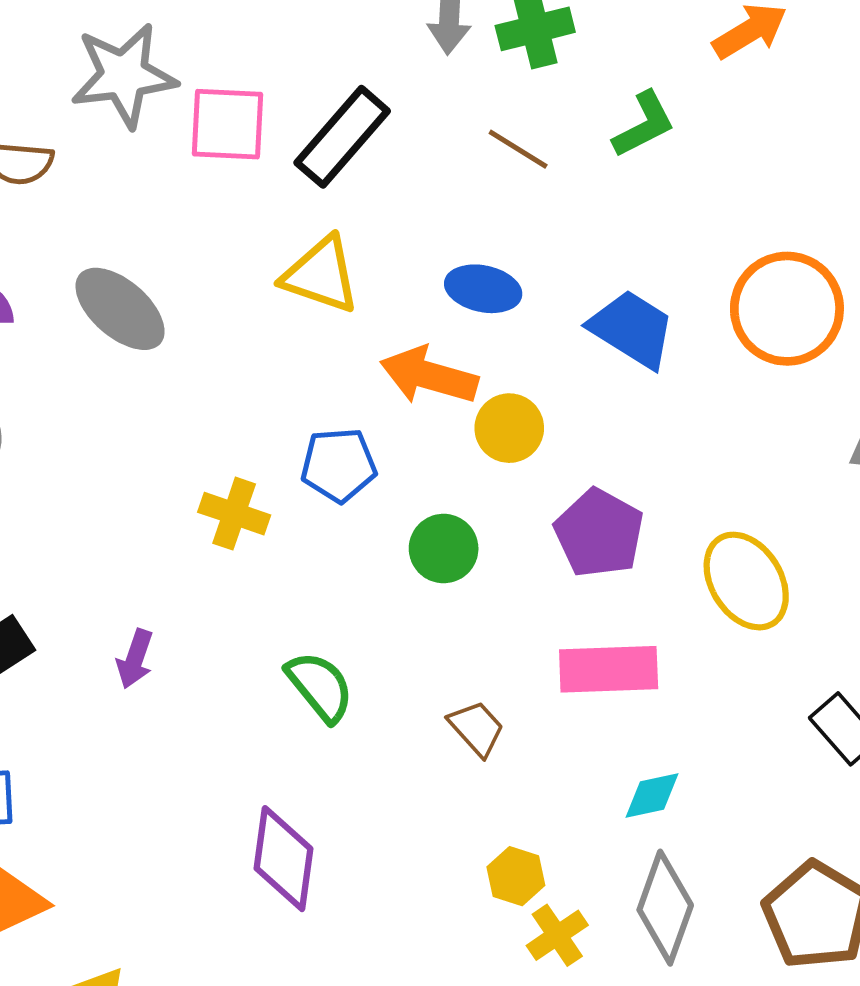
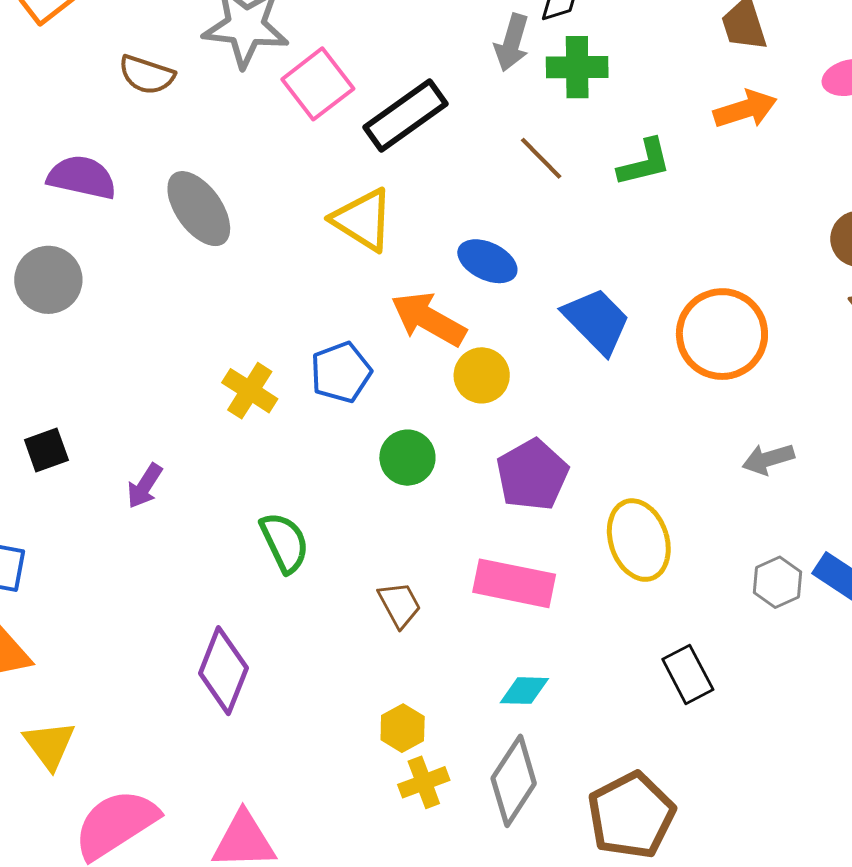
pink square: (227, 124) -> (318, 84), turned 36
blue pentagon: (339, 465) -> (341, 372), turned -30

